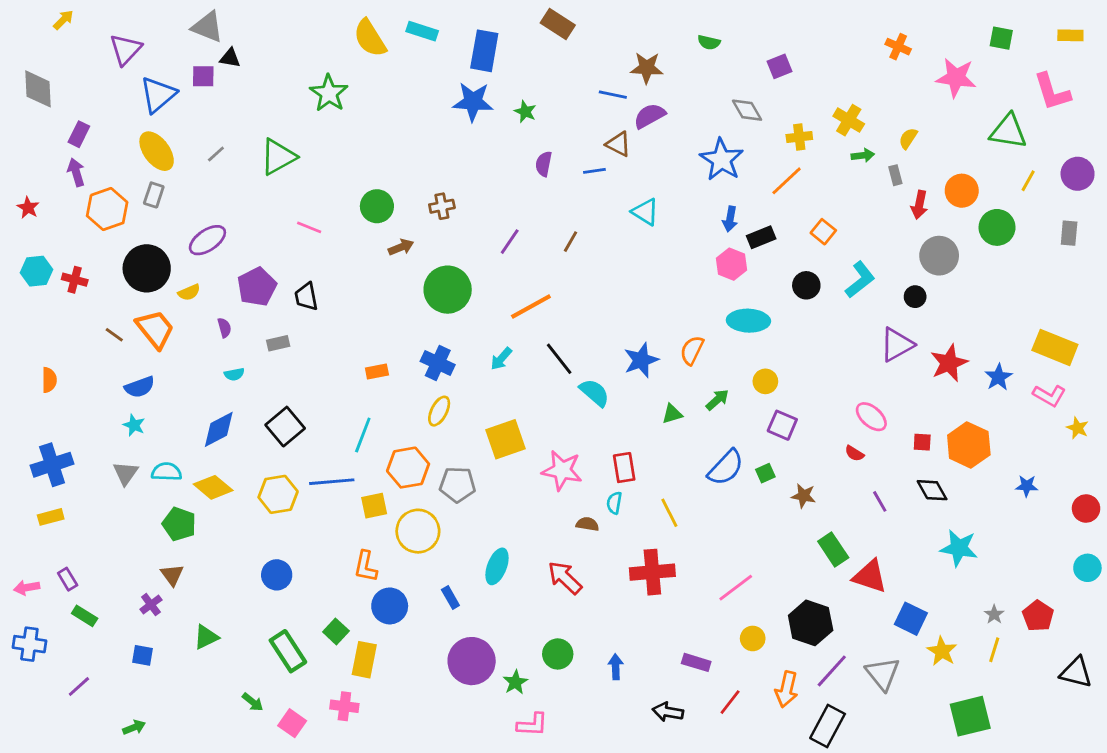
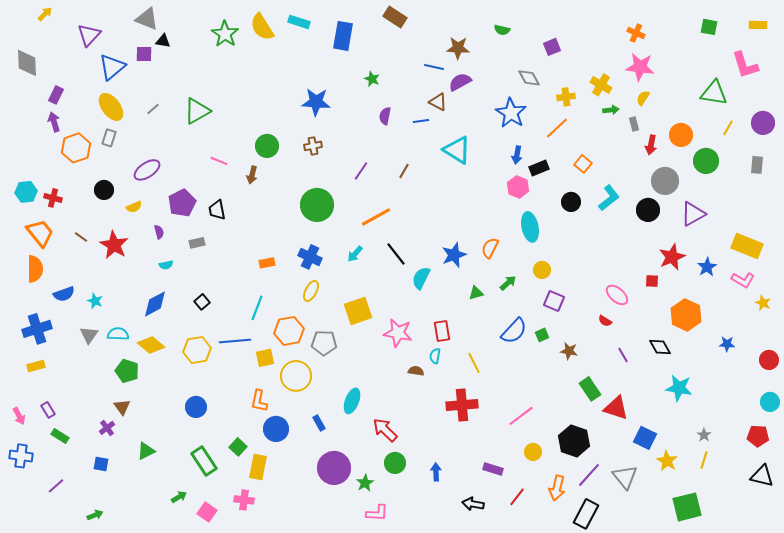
pink star: (956, 78) -> (640, 67), moved
green star: (329, 93) -> (225, 34), moved
blue star: (473, 102) -> (316, 102), moved
red star: (28, 208) -> (114, 245), moved, size x1.8
cyan triangle: (645, 212) -> (457, 150), size x1.4
brown arrow: (401, 247) -> (252, 175), moved, turned 126
black circle: (147, 268) -> (104, 190), size x0.6
black circle: (915, 297) -> (648, 210), size x1.5
cyan ellipse: (748, 321) -> (530, 227), turned 76
orange trapezoid: (155, 329) -> (40, 233), moved
purple triangle: (897, 345) -> (693, 214), moved
orange semicircle: (49, 380) -> (35, 269), size x1.5
blue semicircle: (140, 387) -> (64, 294), moved
cyan semicircle: (594, 393) -> (421, 278), turned -105
black square: (285, 427) -> (202, 302), size x0.6
red square: (922, 442) -> (652, 281), moved
red arrow: (565, 578) -> (385, 430), moved
pink arrow: (27, 588) -> (19, 416), turned -108
red pentagon: (1038, 616) -> (758, 436), moved, turned -30
green arrow: (253, 702) -> (179, 497), turned -70

